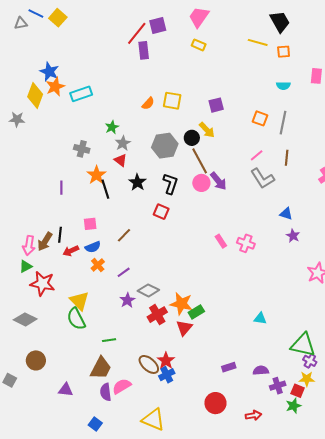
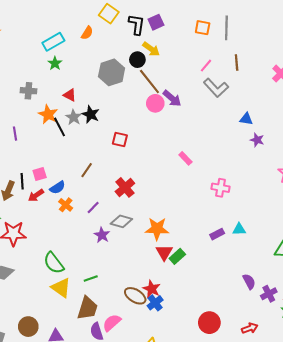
cyan rectangle: (81, 94) -> (53, 42), moved
yellow square: (172, 101) -> (109, 14), moved, turned 36
gray star: (123, 143) -> (74, 117), moved
black L-shape: (170, 184) -> (137, 24), moved
pink square: (90, 224) -> (40, 174), moved
pink cross: (246, 243) -> (221, 188), moved
yellow triangle: (79, 301) -> (61, 288), moved
green rectangle: (196, 312) -> (177, 256), moved
red cross: (157, 315) -> (125, 187), moved
brown circle: (36, 360) -> (28, 327), moved
purple rectangle: (229, 367) -> (217, 234), moved
purple semicircle: (261, 370) -> (249, 282), turned 77

